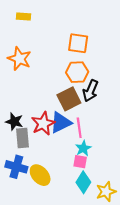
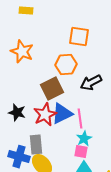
orange hexagon: (77, 72) -> (66, 65), moved
black arrow: (91, 91) -> (91, 83), turned 40
brown square: (69, 99) -> (52, 89), moved
gray rectangle: (23, 138) -> (36, 145), moved

